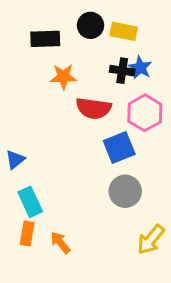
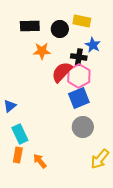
black circle: (91, 25) -> (60, 29), moved
black cross: (122, 71) -> (79, 57), moved
red semicircle: (94, 108) -> (62, 72), turned 125
pink hexagon: (145, 113) -> (79, 76), moved

